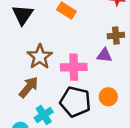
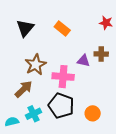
purple triangle: (104, 55) -> (83, 61), moved
orange circle: (108, 97) -> (93, 113), moved

